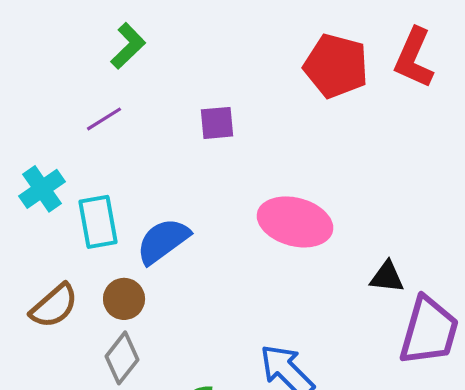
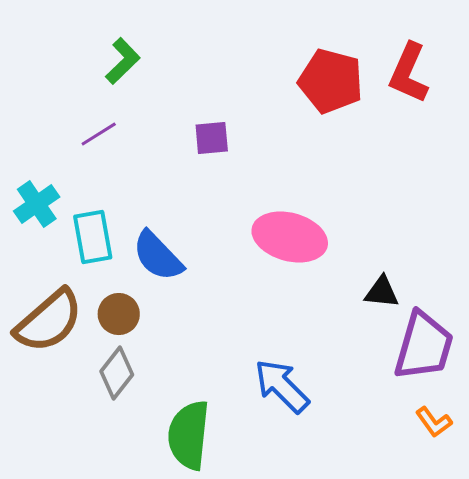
blue semicircle: (163, 241) -> (158, 256), turned -98
brown semicircle: (54, 306) -> (49, 321), size x1.4

